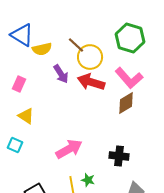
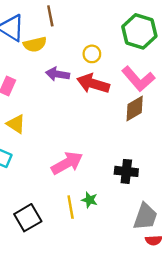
brown line: (76, 45) -> (50, 16), moved, turned 36
yellow circle: (90, 57) -> (92, 54), size x0.6
purple arrow: (61, 74) -> (57, 74), turned 132

